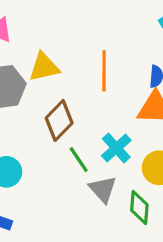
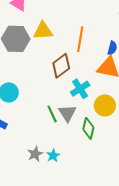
brown diamond: (59, 120) -> (61, 66), moved
green line: (79, 160) -> (52, 114), moved

